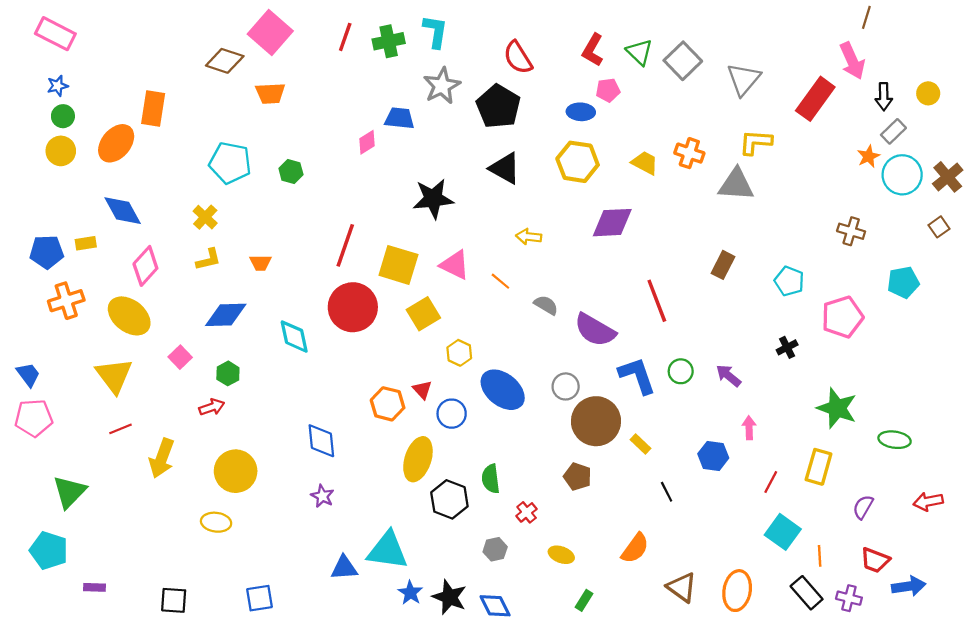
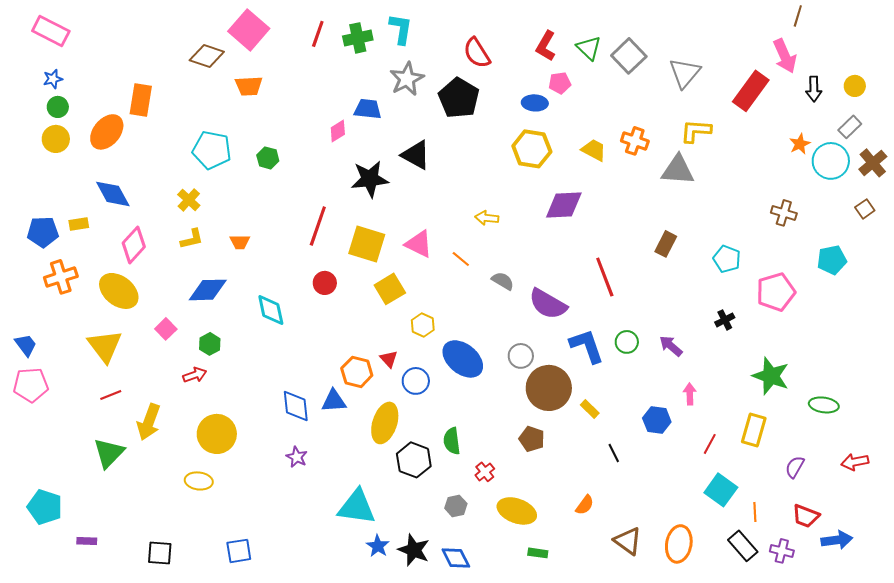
gray rectangle: (893, 131) -> (850, 127), moved
black triangle: (505, 168) -> (416, 155), moved
black star: (433, 199) -> (370, 179), moved
red circle: (353, 307) -> (325, 283), size x0.5
green triangle: (69, 492) -> (109, 453), moved
orange semicircle: (635, 548) -> (585, 505), size x0.7
yellow ellipse: (561, 555) -> (517, 511), size x1.6
blue triangle: (344, 568) -> (334, 401), moved
green rectangle: (584, 600) -> (538, 553), turned 66

